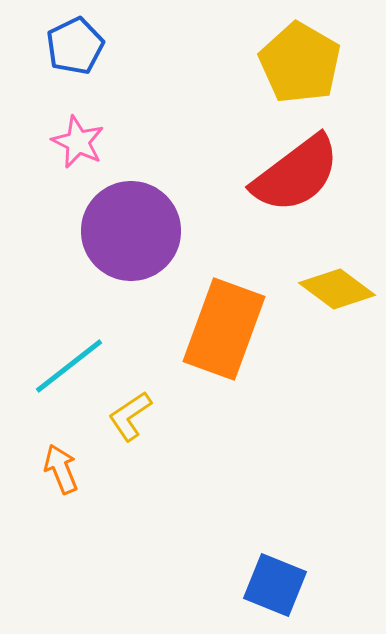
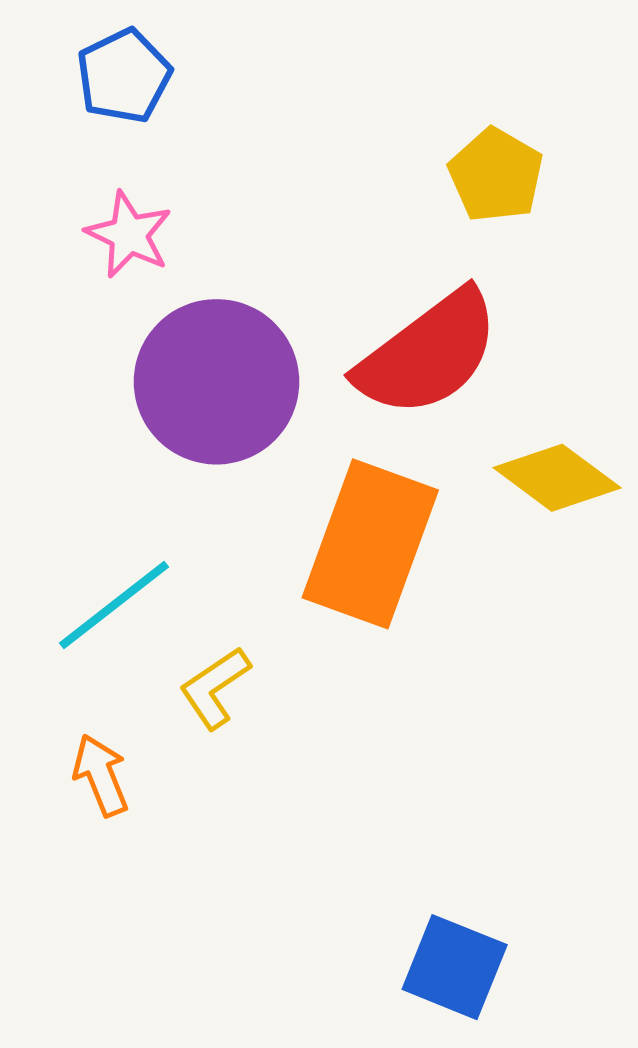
yellow pentagon: (300, 63) -> (496, 175), moved, size x0.7
red semicircle: (296, 174) -> (428, 354), moved

